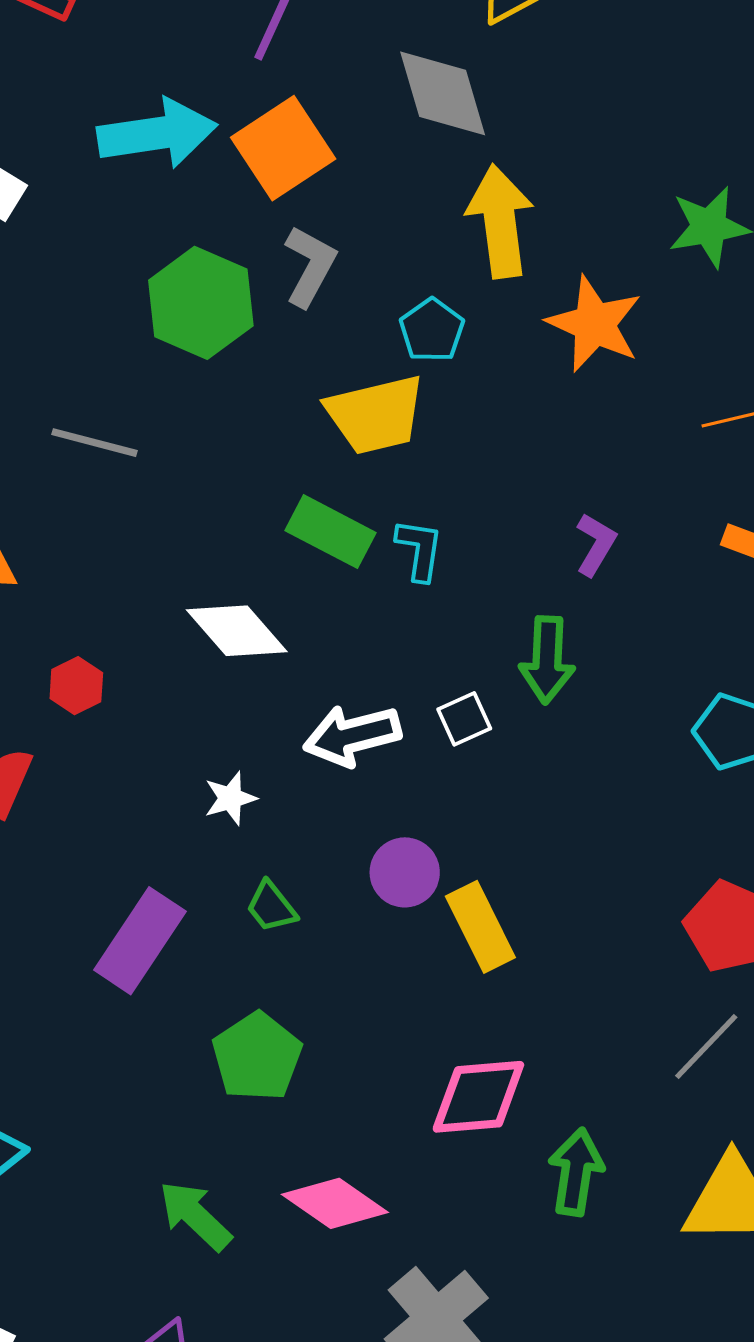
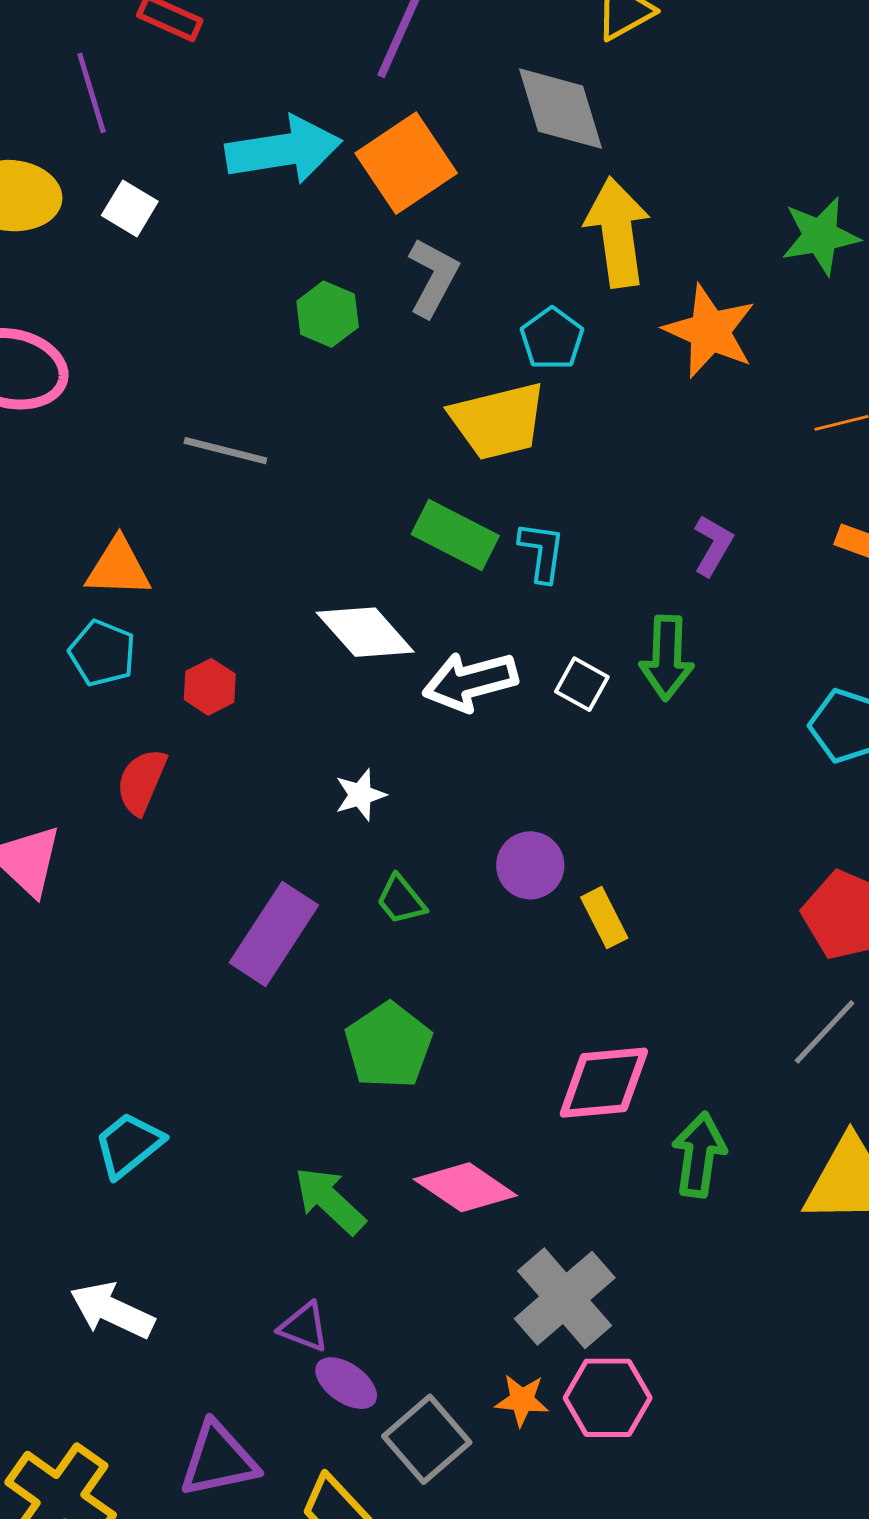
green hexagon: (201, 303) -> (328, 314), size x0.6
white square: (464, 719) -> (582, 684), moved, turned -36
white arrow: (352, 735) -> (470, 681), moved
yellow rectangle: (480, 927) -> (604, 918), size x0.7

